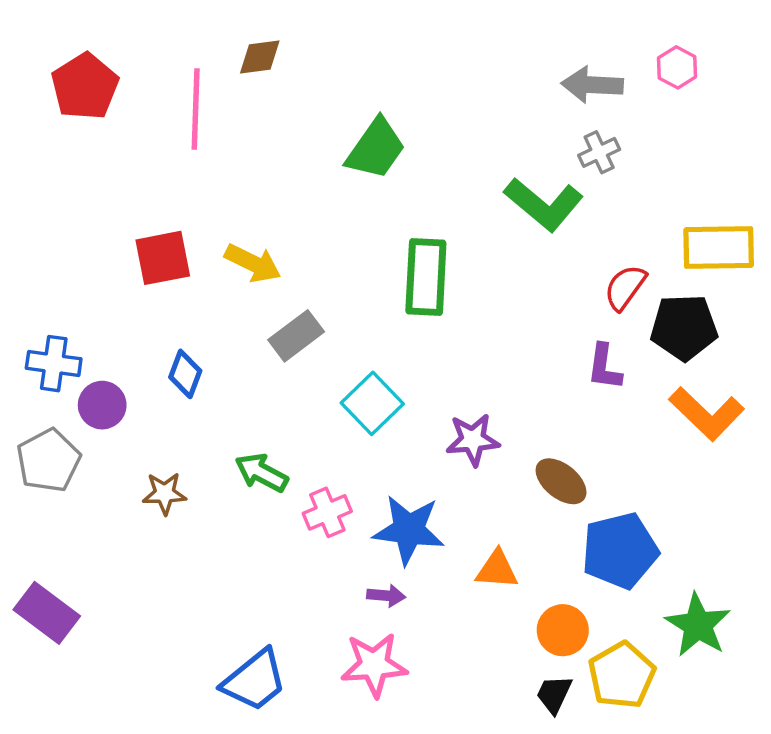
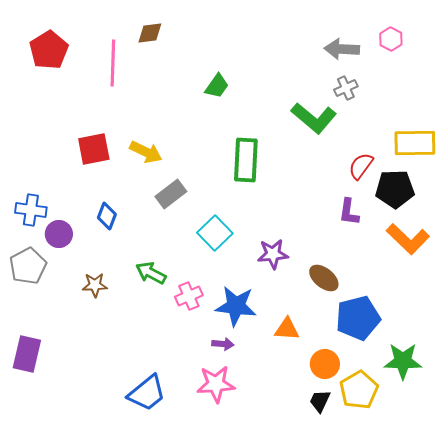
green trapezoid: (376, 149) -> (217, 86), size x0.7
purple rectangle: (47, 613) -> (27, 354), turned 66
green star: (698, 625) -> (403, 361), turned -30

